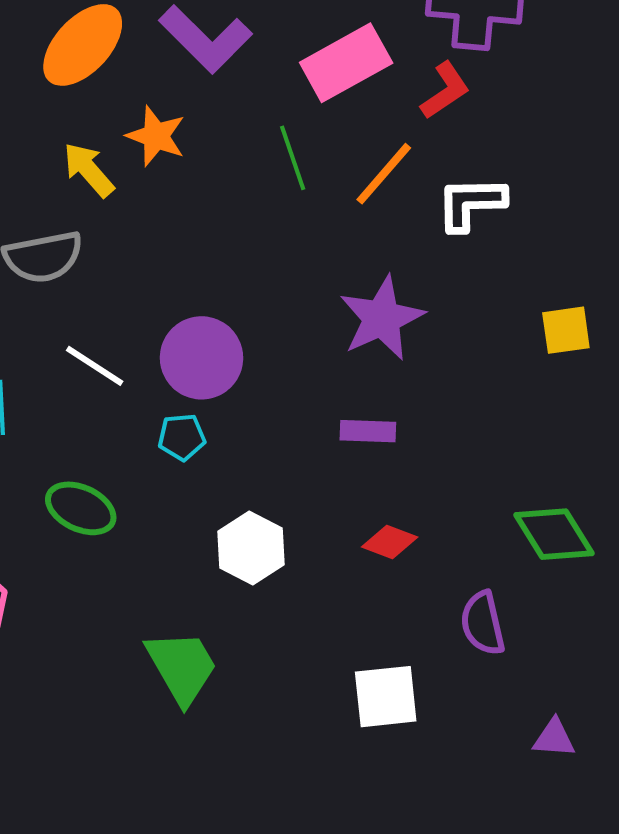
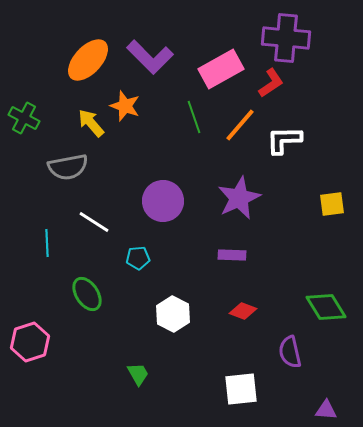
purple circle: (202, 358) -> (163, 201), moved
green ellipse: (81, 508) -> (87, 294), turned 32
green trapezoid: (182, 667) -> (138, 374), size x0.6

